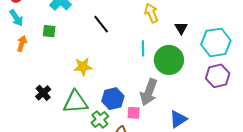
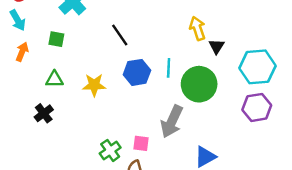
yellow arrow: (151, 13) -> (197, 28), moved
blue hexagon: (113, 99) -> (137, 72), moved
green triangle: (75, 102) -> (54, 79), moved, size x0.6
pink square: (134, 113) -> (141, 143), moved

